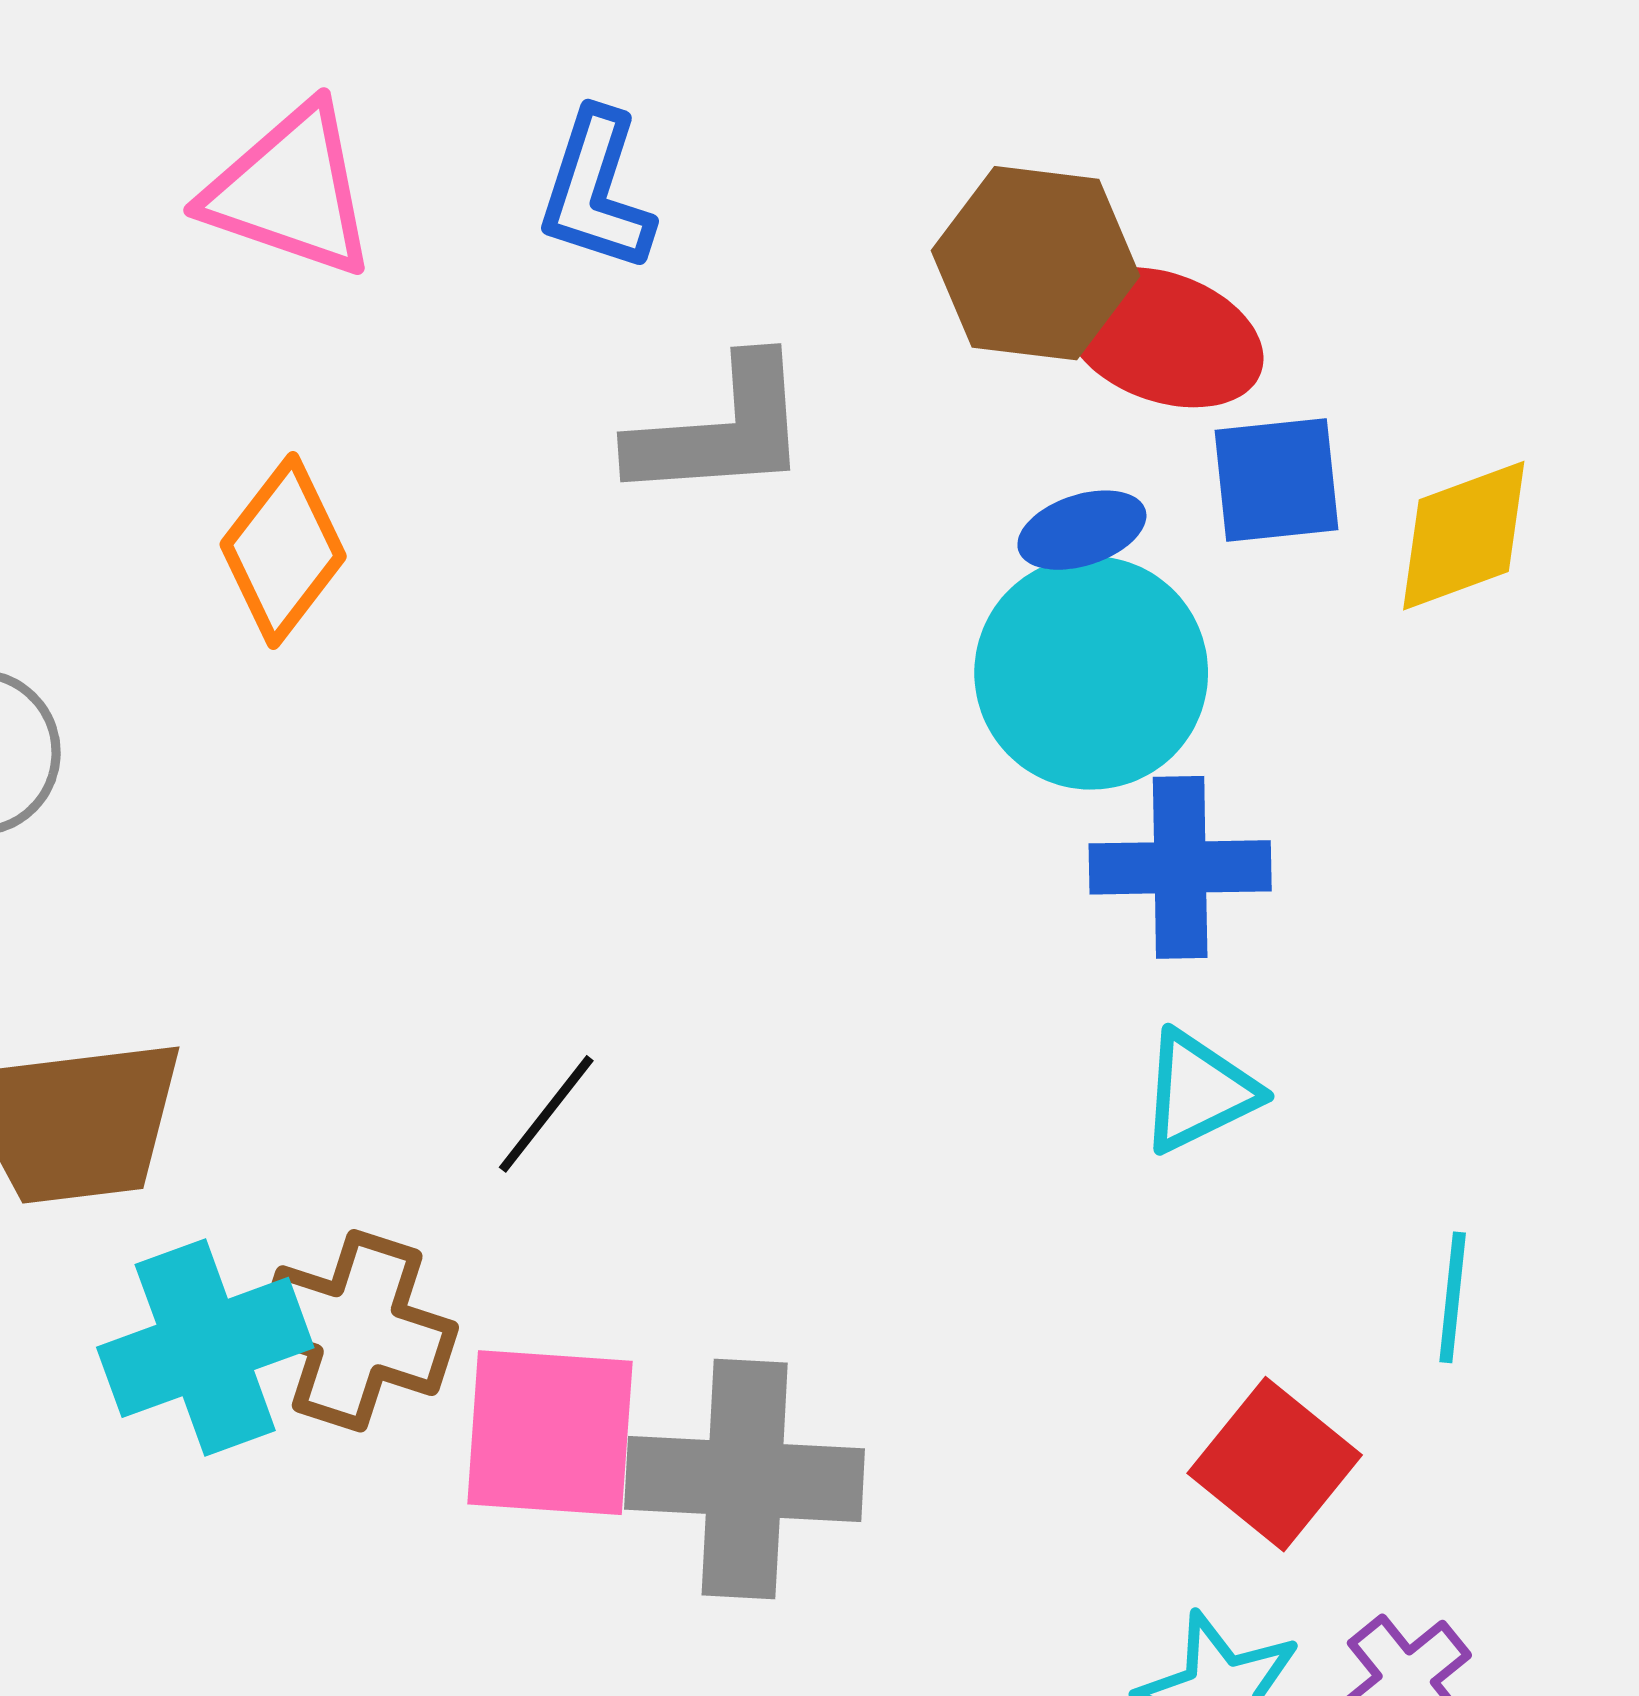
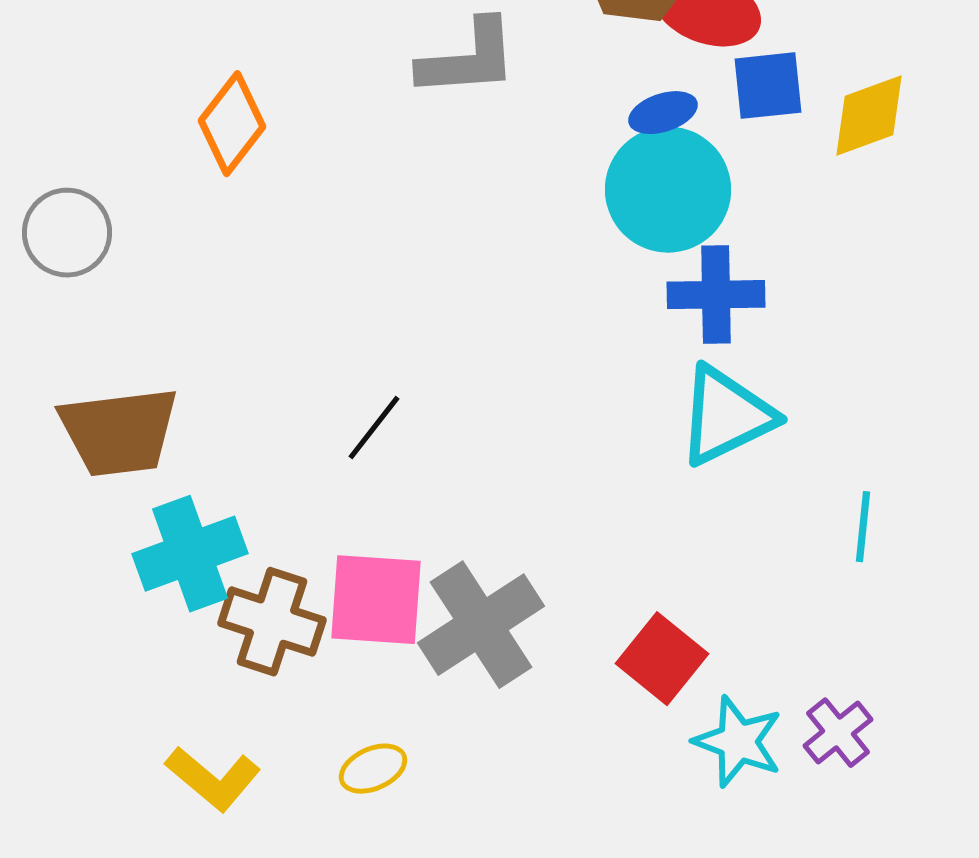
cyan triangle: (1199, 1092) -> (726, 416), size x1.5
brown cross: (357, 1331) -> (272, 622), moved
red square: (1275, 1464) -> (662, 659), moved
gray cross: (745, 1479) -> (481, 625), turned -36

